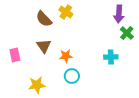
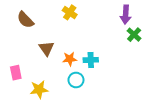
brown semicircle: (44, 19) -> (25, 20), moved
pink rectangle: (15, 55) -> (16, 73), moved
cyan cross: (111, 57) -> (91, 60), moved

